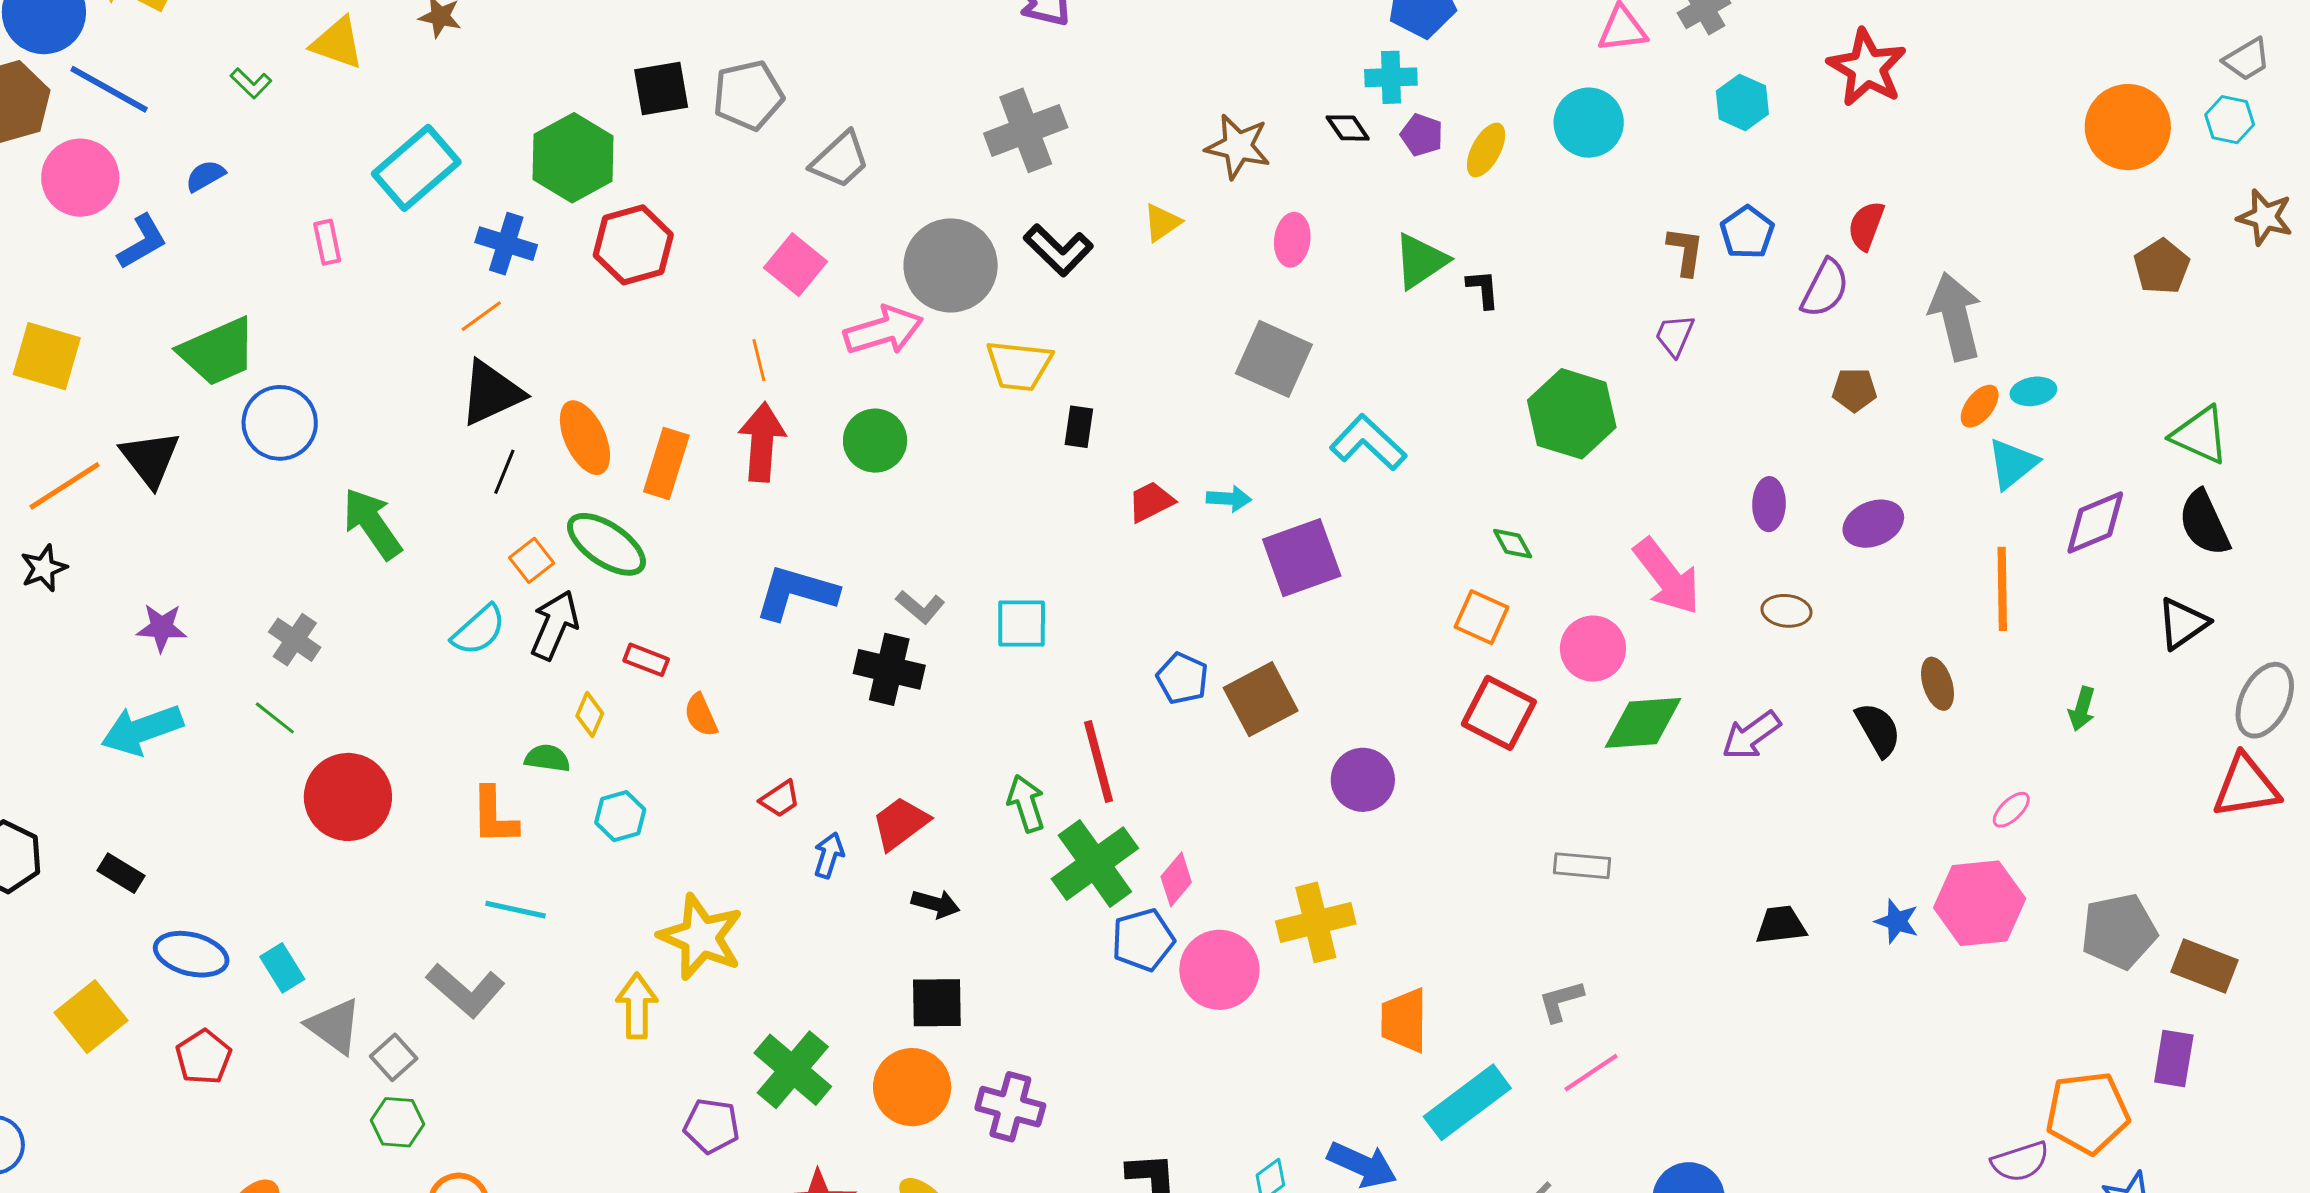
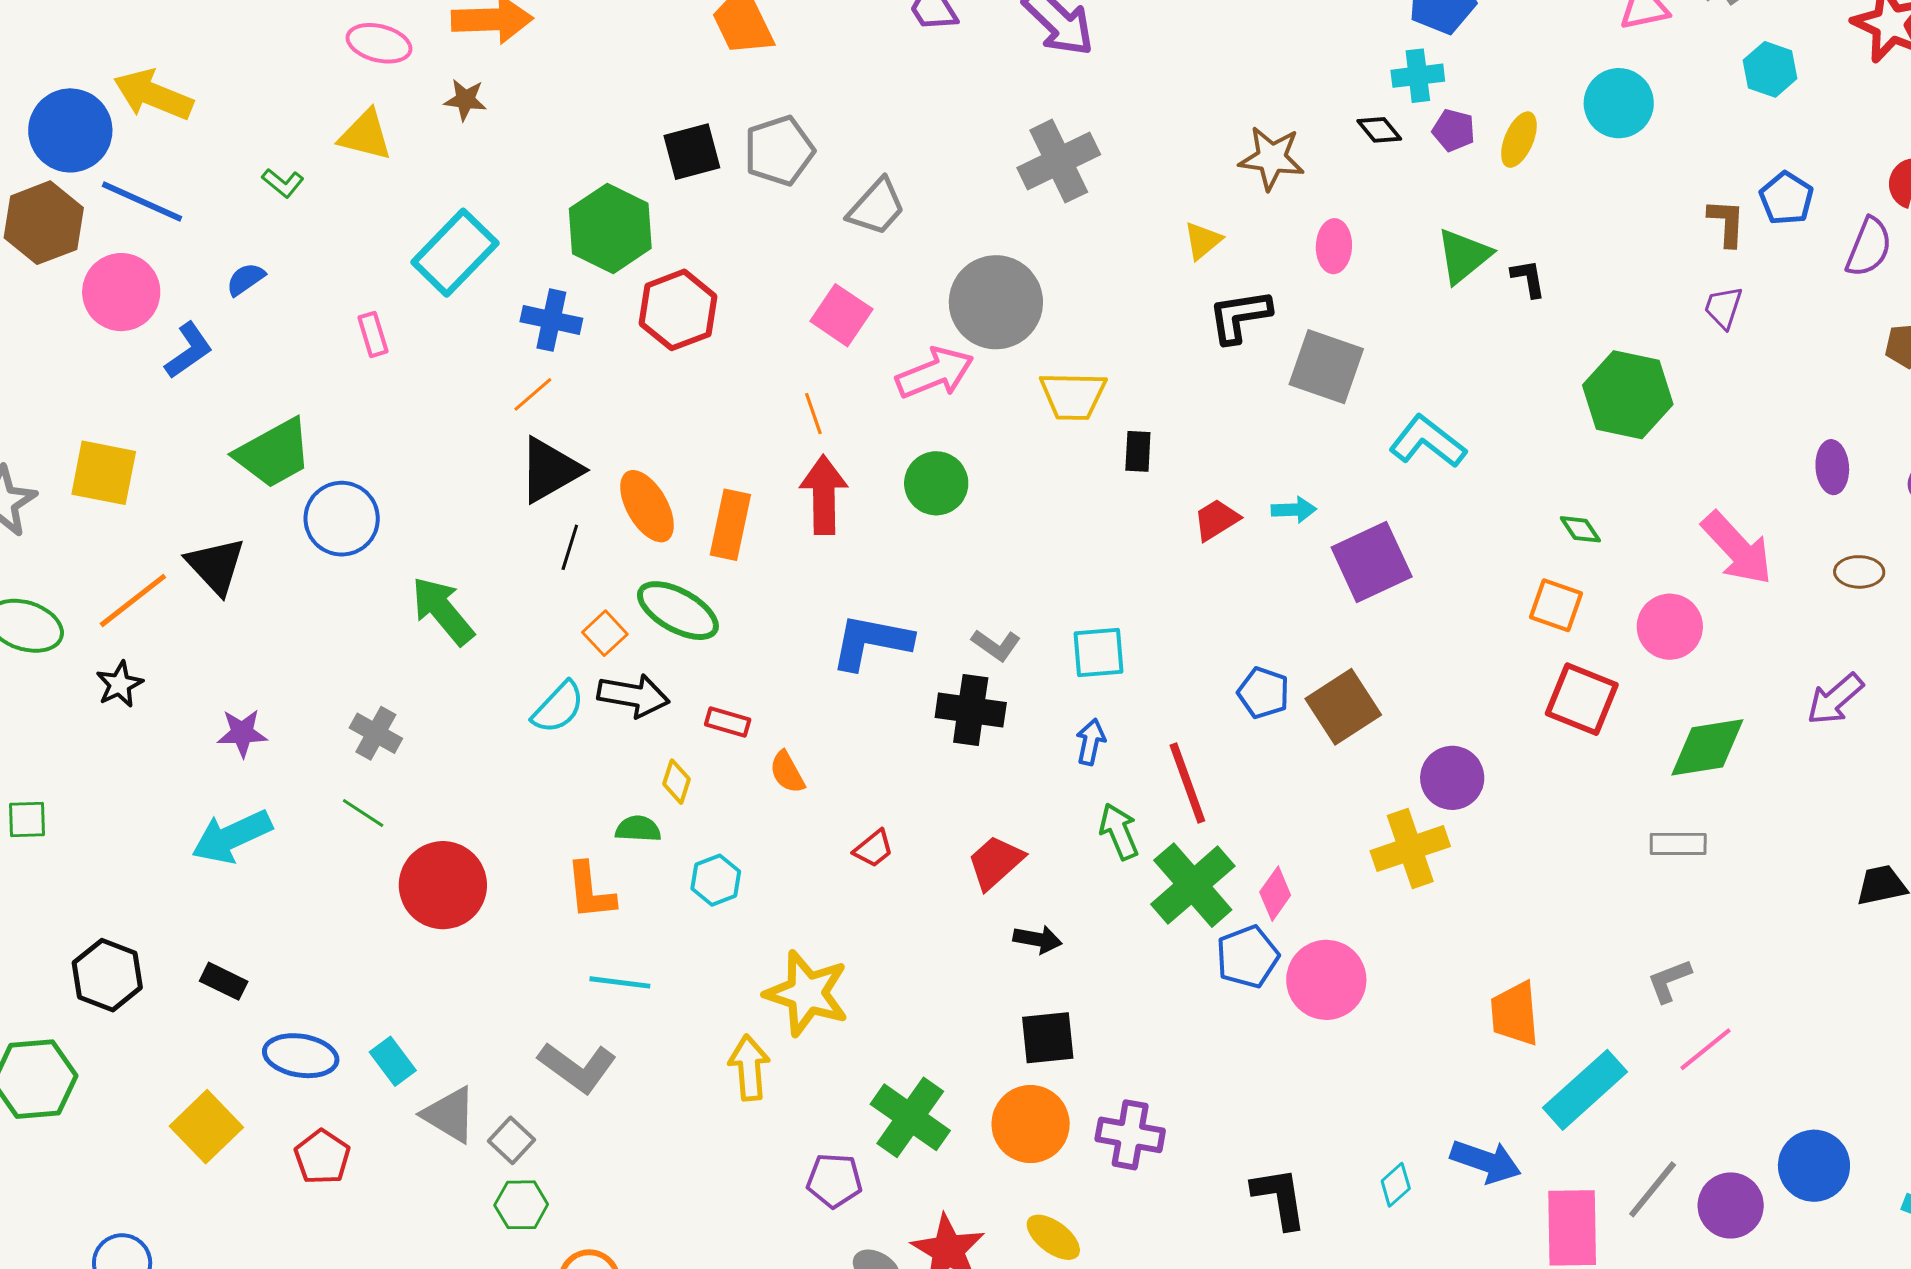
black L-shape: (1058, 250) -> (1240, 316), moved, turned 132
black arrow: (555, 625) -> (633, 696), turned 82
green diamond: (1643, 723) -> (1707, 747), moved
blue arrow: (829, 855) -> (1091, 742), moved
yellow cross: (1316, 922) -> (1410, 849), moved

